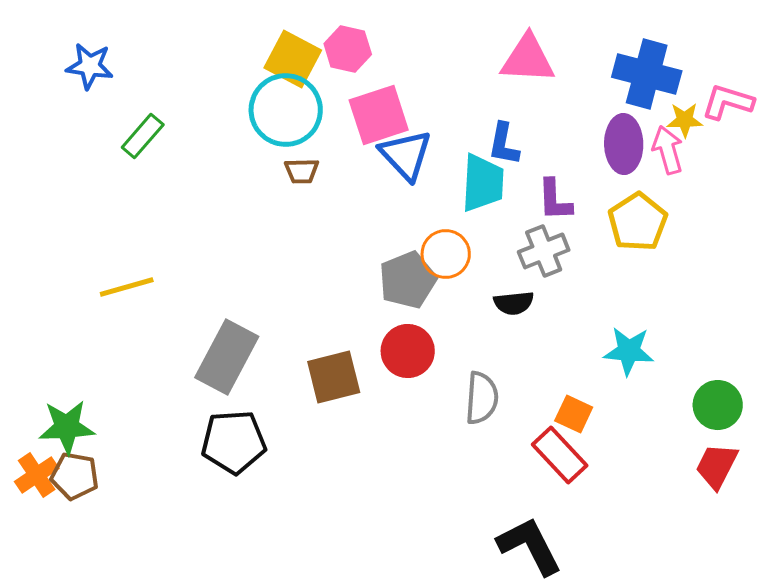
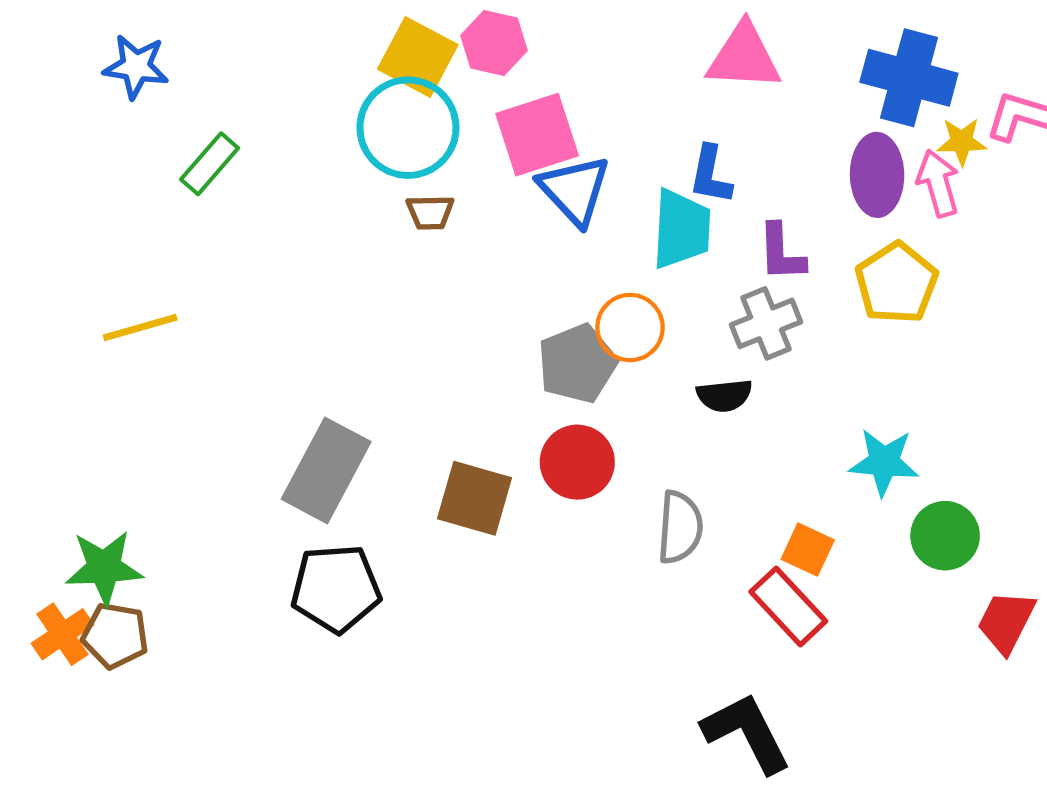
yellow line: (127, 287) -> (140, 328), moved
brown square: (334, 377) -> (475, 498), turned 30
green circle: (718, 405) -> (945, 536), moved

